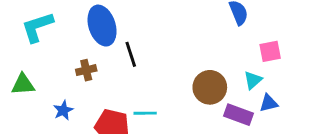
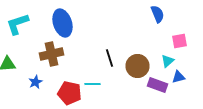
black line: (131, 54) -> (110, 58), moved
brown cross: (86, 70) -> (52, 54), size x1.6

